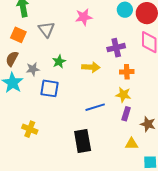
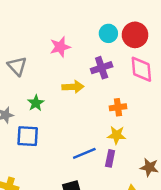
purple cross: (116, 48) -> (102, 68), moved
yellow arrow: (91, 67) -> (73, 87), moved
purple rectangle: (126, 114) -> (110, 158), moved

